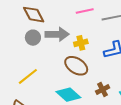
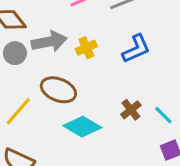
brown ellipse: (76, 66) -> (58, 90), moved

